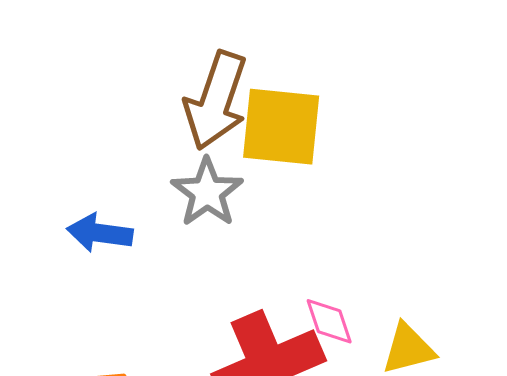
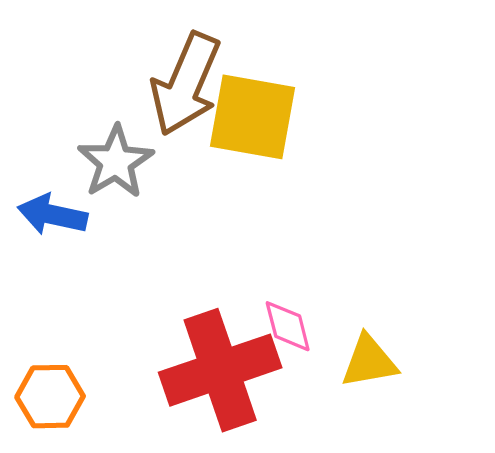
gray star: (207, 192) -> (116, 162), moved

